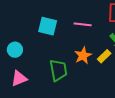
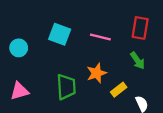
cyan circle: (15, 50) -> (19, 48), moved
yellow rectangle: (104, 56) -> (119, 90), moved

